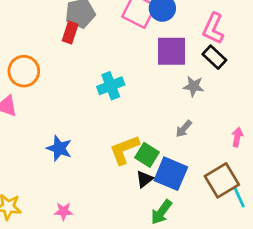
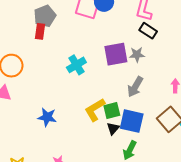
purple square: (171, 51) -> (116, 54), moved
gray arrow: (184, 129) -> (135, 87), size x1.5
green square: (147, 155) -> (112, 110), turned -36

